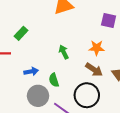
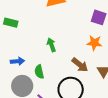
green rectangle: (21, 33) -> (11, 23), turned 56
orange star: (97, 48) -> (94, 43), moved

